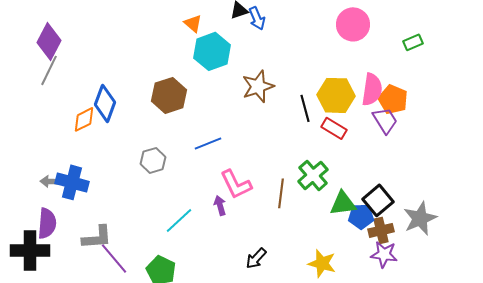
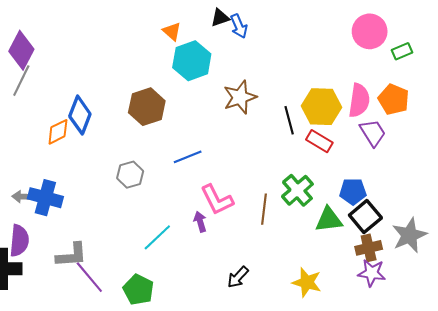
pink circle: (353, 24) -> (370, 31), moved
orange pentagon: (393, 99) -> (394, 99), moved
blue pentagon: (361, 216) -> (353, 191), moved

